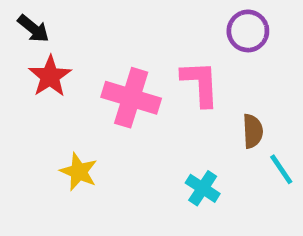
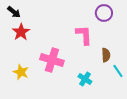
pink cross: (131, 98) -> (52, 60), moved
yellow star: (79, 172) -> (21, 72), moved

